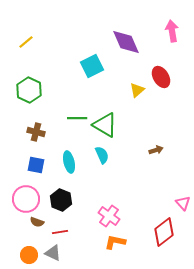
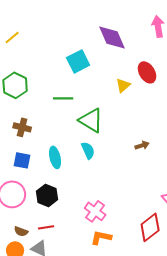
green line: (77, 118) -> (63, 98), moved
brown semicircle: (37, 222) -> (21, 231), moved

